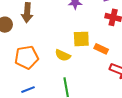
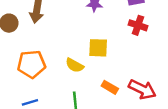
orange rectangle: (101, 49) -> (110, 87), moved

